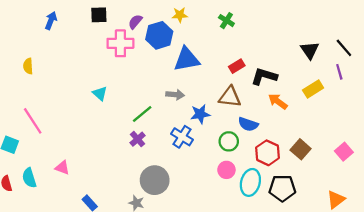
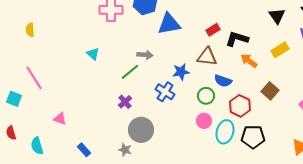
gray arrow: (175, 95) -> (145, 55), moved
purple cross: (138, 139) -> (125, 102), moved
brown square: (301, 149) -> (270, 91), moved
cyan semicircle: (29, 178) -> (37, 146), moved

